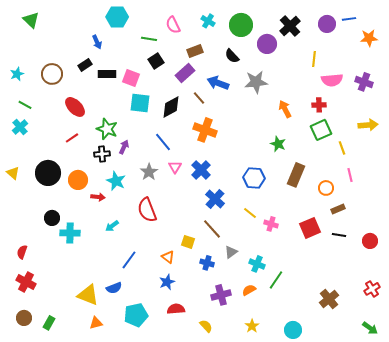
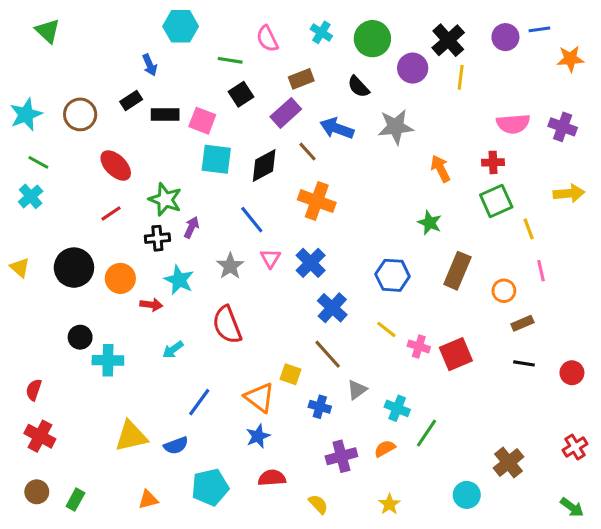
yellow line: (314, 59) -> (461, 77), moved
cyan star: (17, 74) -> (26, 114), size x1.5
red square: (310, 228) -> (456, 354), moved
orange triangle: (168, 257) -> (260, 397), size x1.5
yellow triangle: (88, 295) -> (131, 436), moved, turned -35
cyan circle: (293, 330) -> (467, 495), moved

